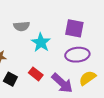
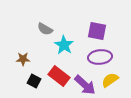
gray semicircle: (22, 26) -> (45, 29), turned 35
red rectangle: (36, 74) -> (59, 76), size x1.5

